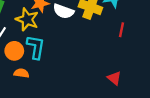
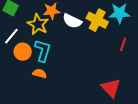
orange semicircle: (21, 73) -> (40, 73), moved
red triangle: (114, 78) -> (111, 88), size x1.5

